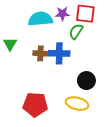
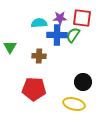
cyan semicircle: (40, 19) -> (39, 23), size x0.7
blue cross: (59, 53) -> (57, 35), moved
red pentagon: (35, 105) -> (34, 89), moved

